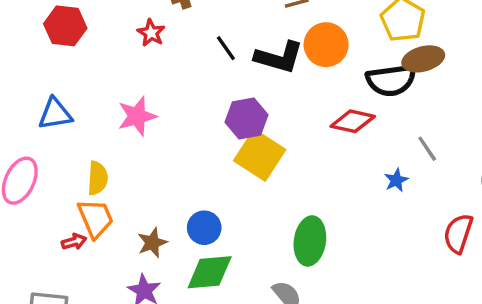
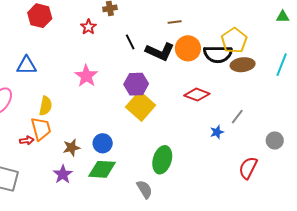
black semicircle: (391, 80) -> (218, 54), moved
pink star: (137, 116) -> (86, 76), moved, turned -30
gray line: (427, 149) -> (237, 117), turned 63

